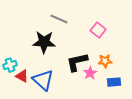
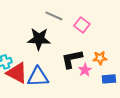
pink square: (98, 30) -> (82, 25), moved
red triangle: (22, 76) -> (17, 73), size x1.6
blue triangle: (43, 80) -> (38, 77), turned -45

